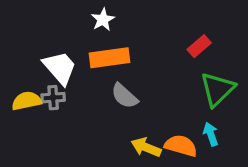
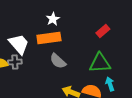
white star: (103, 20) -> (53, 19), moved
green triangle: (217, 89) -> (100, 63), moved, turned 40

